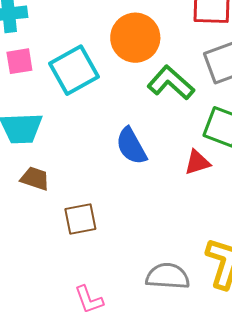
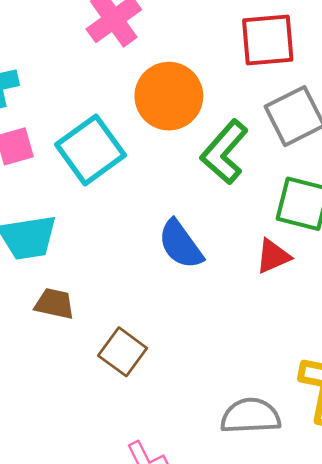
green L-shape: (171, 83) -> (224, 152), turned -84
brown square: (80, 219) -> (123, 352), turned -36

